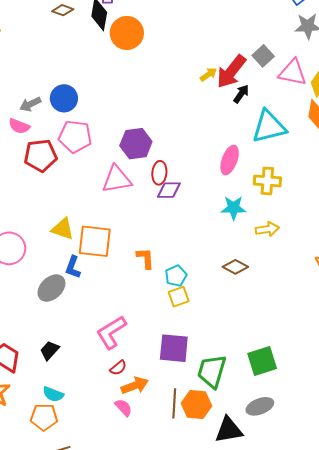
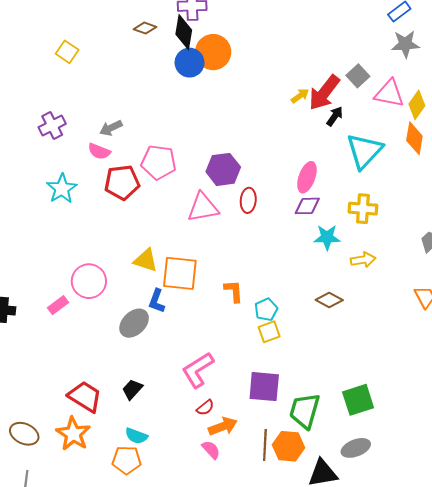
blue circle: (64, 98) -> (190, 63), moved
cyan triangle: (269, 127) -> (364, 151), turned -33
pink ellipse: (230, 160) -> (307, 177), moved
purple diamond: (169, 190) -> (307, 206), moved

